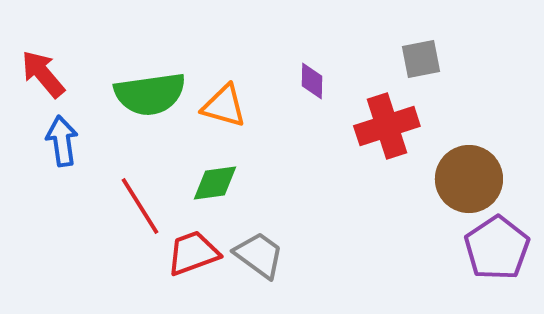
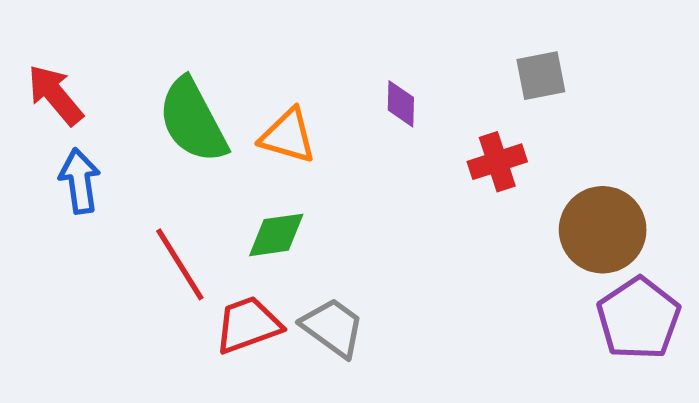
green semicircle: (150, 94) -> (193, 121), turned 70
red cross: (387, 126) -> (497, 162), size x0.7

